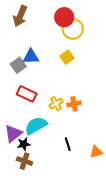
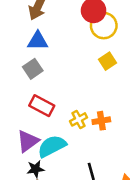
blue triangle: (31, 57) -> (38, 41), moved
yellow square: (67, 57) -> (108, 61), moved
purple triangle: (13, 134) -> (28, 141), moved

